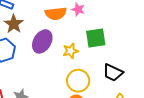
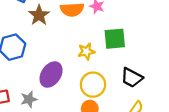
brown star: (14, 24) -> (39, 15), moved
purple ellipse: (42, 41) -> (51, 75), moved

